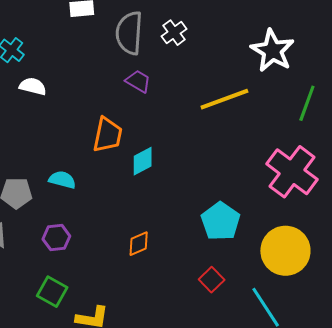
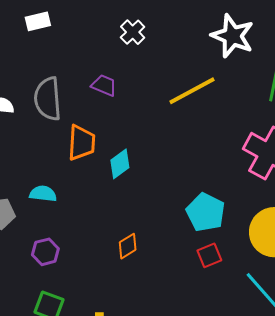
gray semicircle: (129, 33) -> (48, 99), moved
red square: (212, 280) -> (209, 255), moved, turned 30

